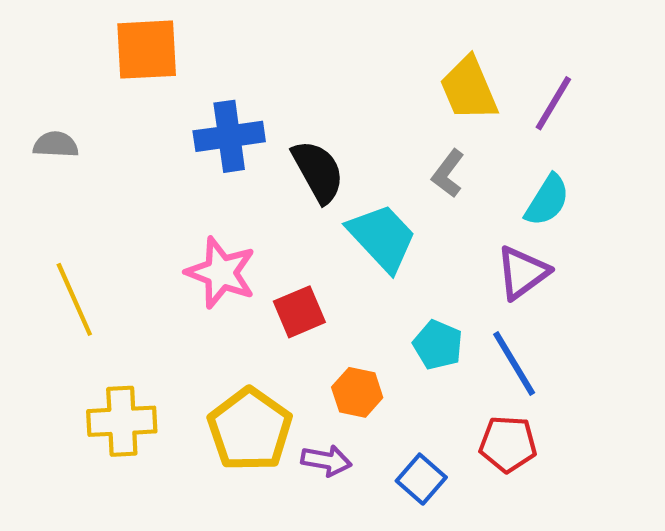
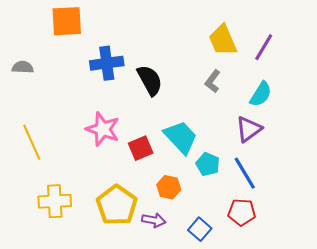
cyan trapezoid: (382, 237) -> (181, 137), moved

